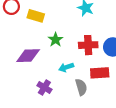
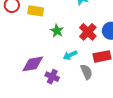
red cross: (88, 45) -> (88, 32), turned -36
purple diamond: (28, 56) -> (33, 64), moved

